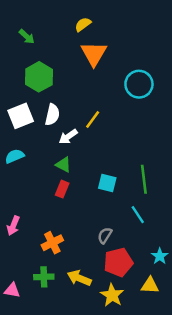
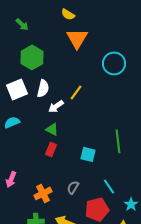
yellow semicircle: (83, 24) -> (68, 14), turned -112
cyan square: (107, 183) -> (88, 154), moved
cyan line: (138, 215) -> (109, 186), moved
gray semicircle: (105, 235) -> (73, 187), moved

